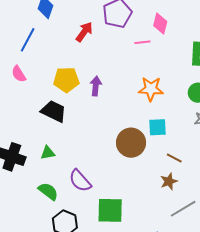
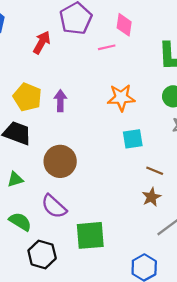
yellow pentagon: (66, 80) -> (27, 97), turned 30
brown circle: (131, 143) -> (60, 161), moved

